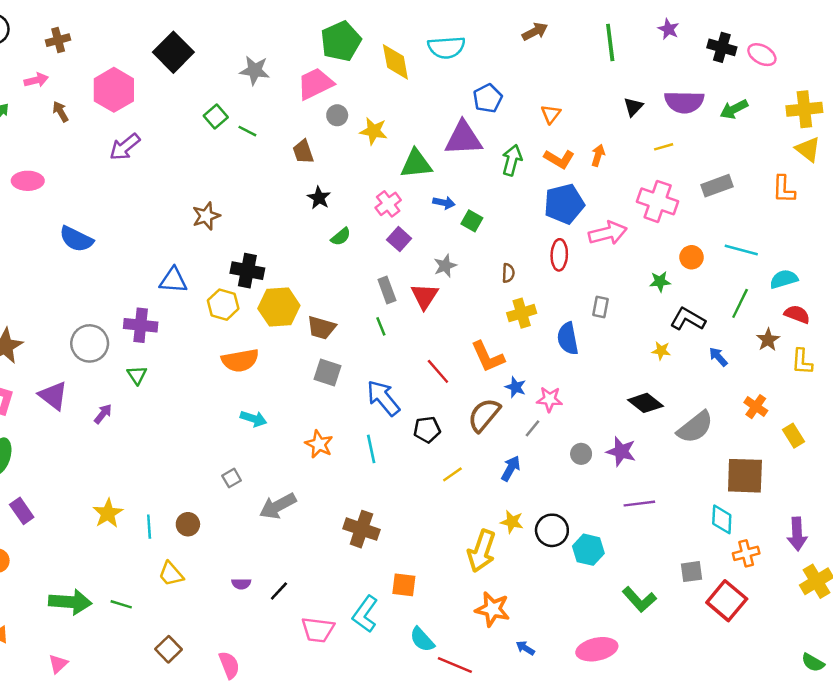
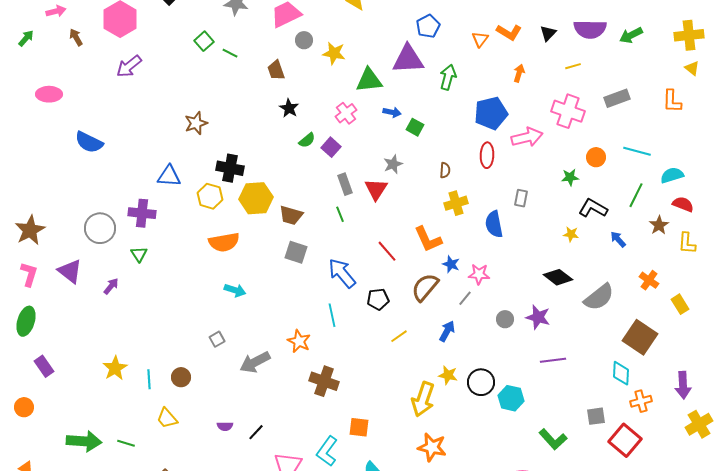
yellow triangle: (808, 149) -> (692, 68), size x0.7
orange L-shape: (559, 159) -> (509, 32), moved
purple square: (399, 239) -> (331, 147), moved
orange star: (319, 444) -> (299, 341), moved
brown square: (745, 476) -> (640, 337), turned 32

